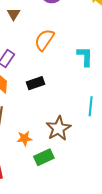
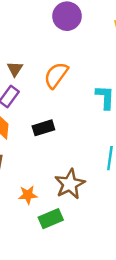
brown triangle: (14, 14) -> (15, 69), moved

